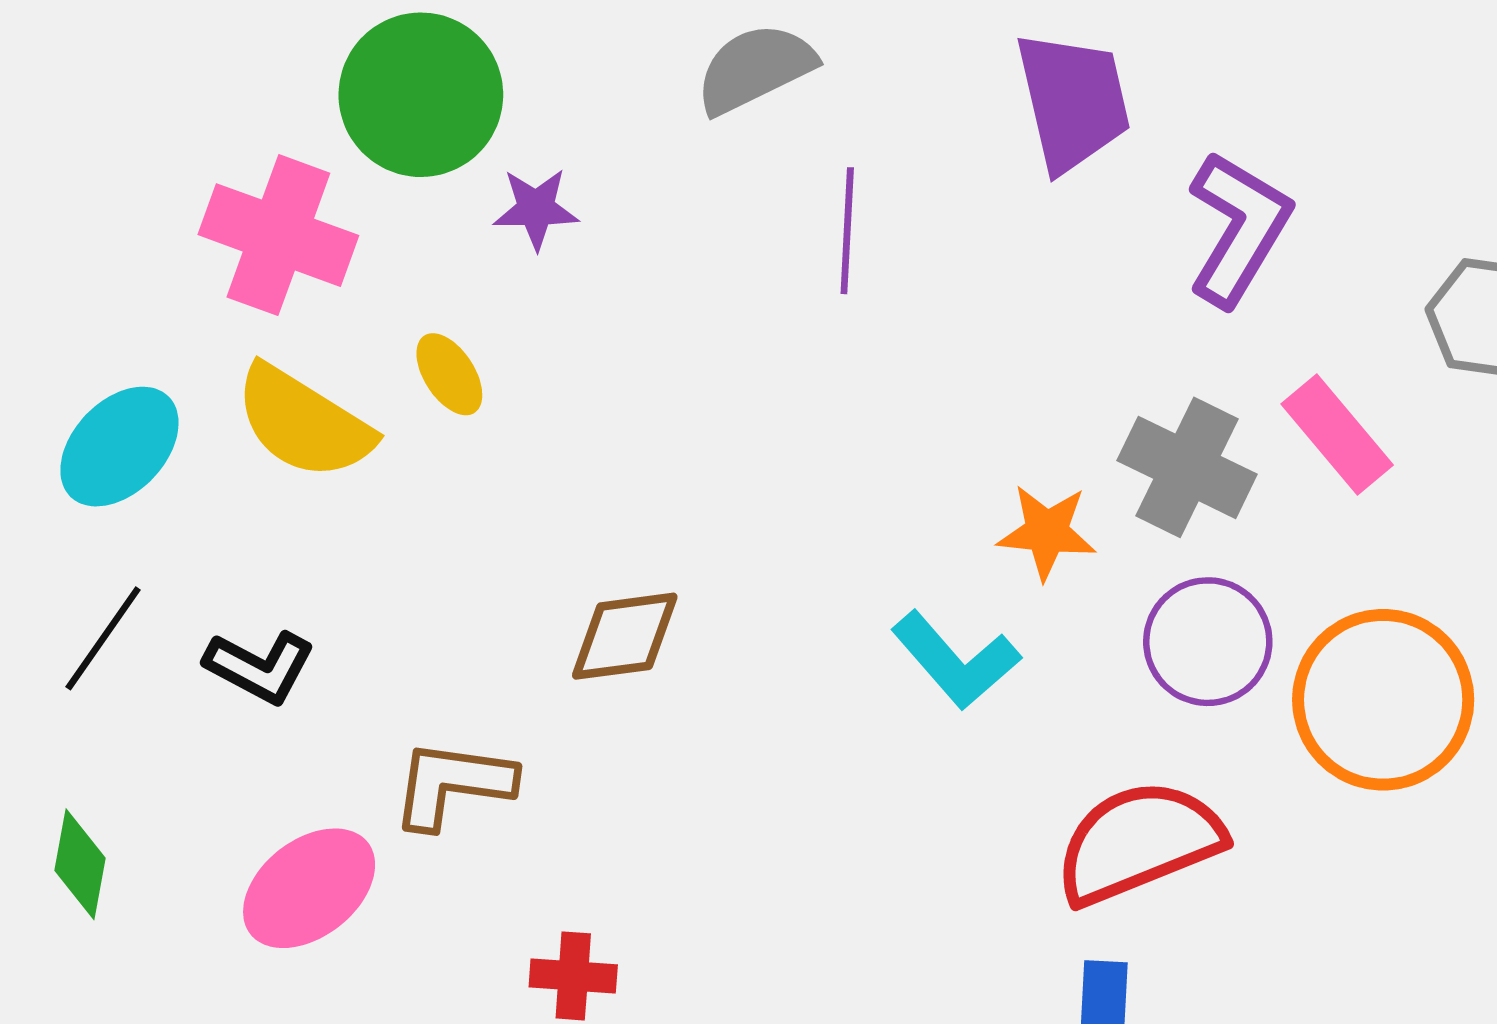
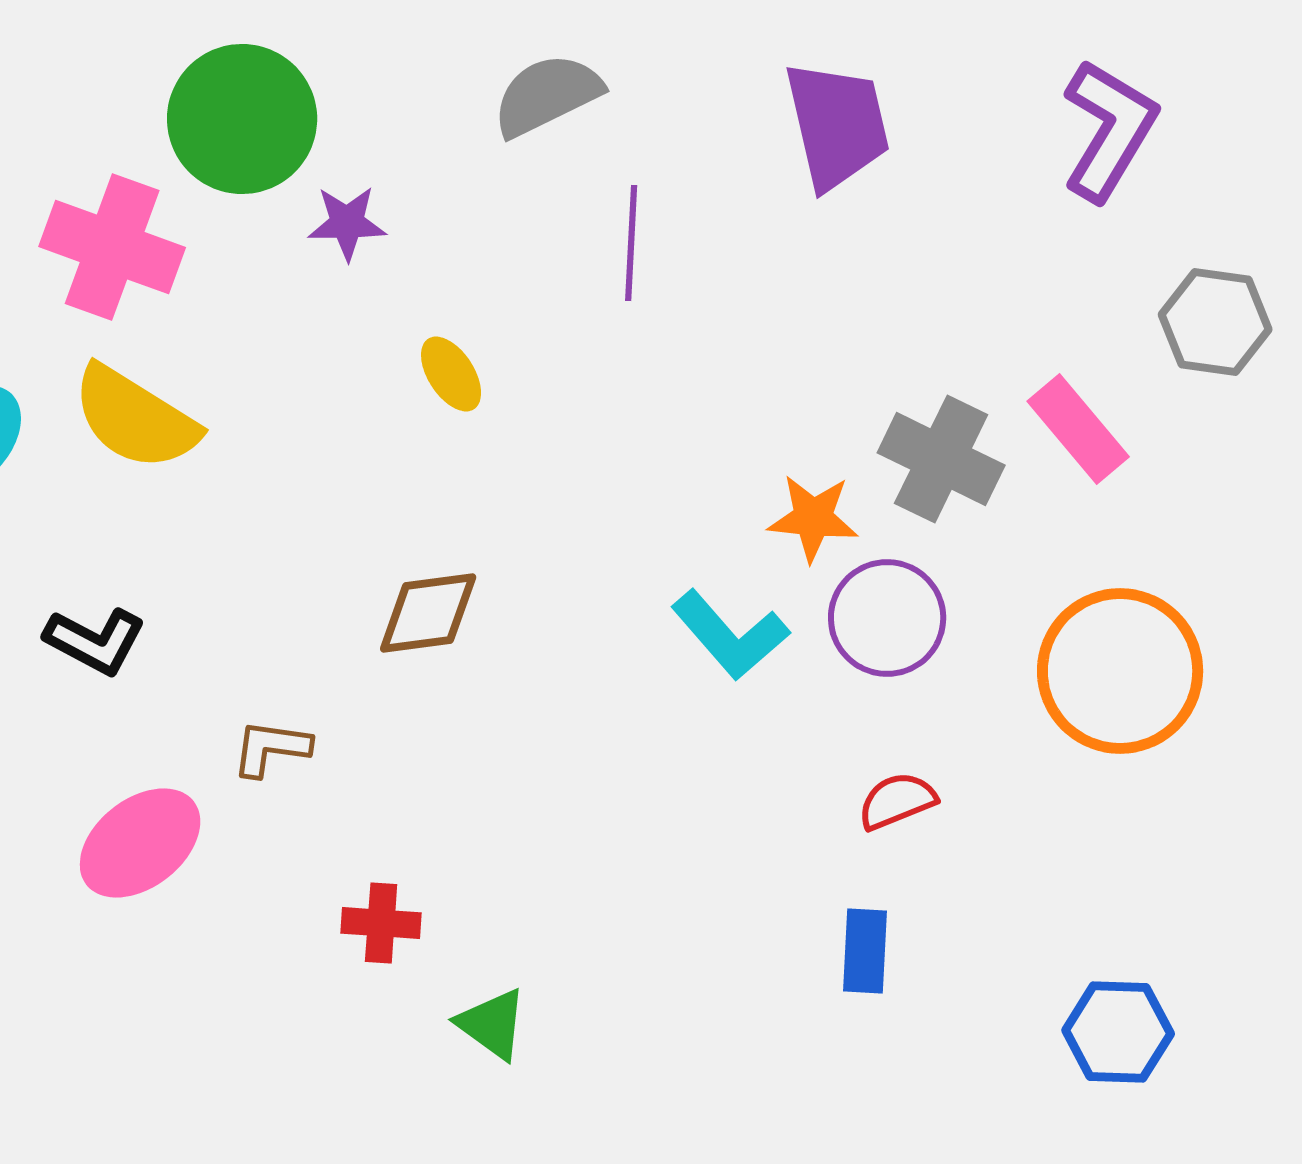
purple L-shape: (1238, 228) -> (1109, 130), moved
yellow ellipse: (449, 374) -> (451, 374), moved
purple circle: (1208, 642) -> (887, 618), moved
brown L-shape: (453, 784) -> (271, 748), size x0.7
red semicircle: (1139, 842) -> (897, 801), size x0.5

